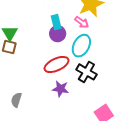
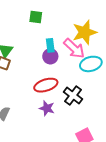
pink arrow: (82, 22) -> (74, 48), size x1.6
cyan ellipse: (81, 46) -> (91, 64), moved, turned 40

